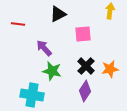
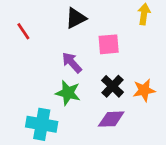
red line: (18, 24) -> (23, 31), turned 48
purple arrow: (44, 48) -> (72, 63), moved
purple diamond: (85, 91) -> (111, 119), turned 55

